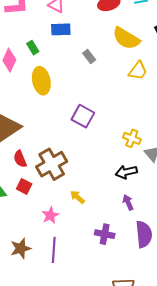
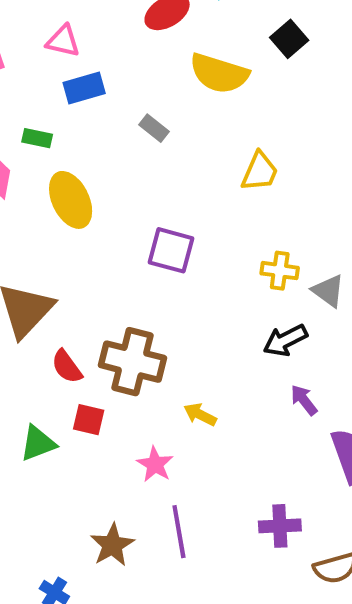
green rectangle: (33, 48) -> (37, 138), turned -32
yellow trapezoid: (138, 71) -> (260, 172), moved
brown cross: (52, 164) -> (132, 362), turned -32
purple cross: (105, 234) -> (280, 526), moved

